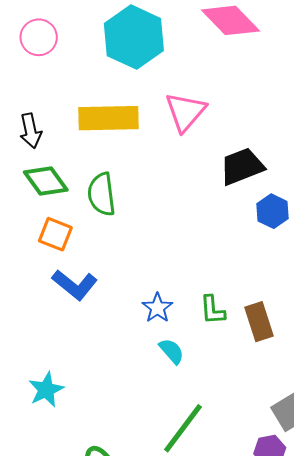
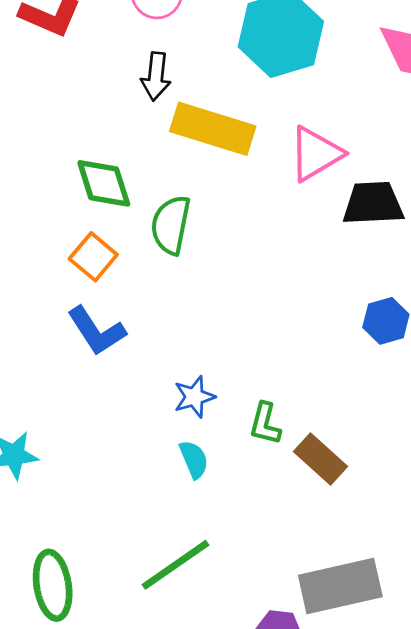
black arrow: (31, 131) -> (156, 76), moved
black trapezoid: (242, 166) -> (373, 203), moved
brown rectangle: (259, 322) -> (320, 459), turned -48

